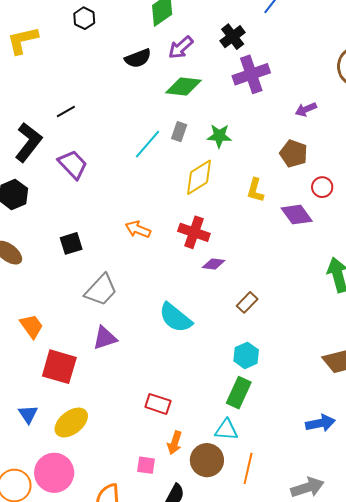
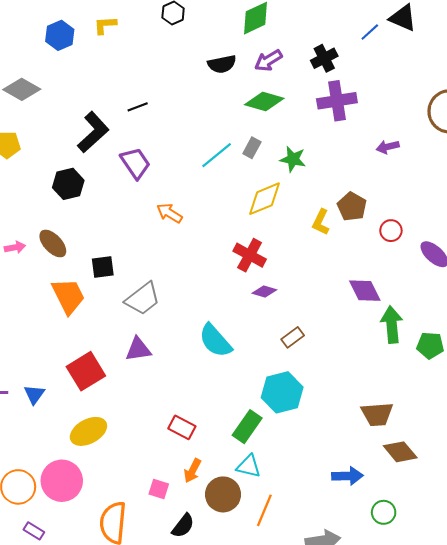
yellow L-shape: (23, 40) -> (105, 25), size x0.7
brown pentagon: (294, 154) -> (352, 207), moved
purple diamond: (297, 215) -> (365, 291), moved
orange arrow: (138, 229) -> (169, 213), moved
black square: (71, 243) -> (103, 267), moved
orange trapezoid: (32, 326) -> (68, 296), moved, size x1.4
cyan hexagon: (246, 355) -> (282, 392), size x1.5
red square: (59, 367) -> (86, 371), turned 33
green rectangle: (239, 393) -> (247, 427), moved
blue triangle: (28, 414) -> (34, 394), moved

